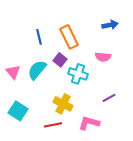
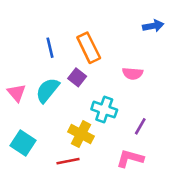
blue arrow: (110, 25) -> (153, 26), moved
cyan cross: (78, 74) -> (104, 110), moved
purple line: (109, 98) -> (140, 126), turned -32
pink L-shape: (89, 123) -> (130, 159), moved

